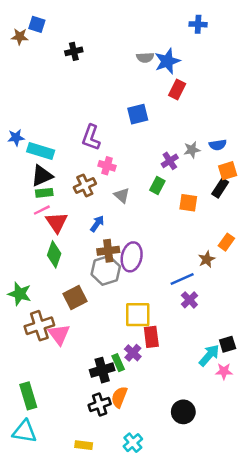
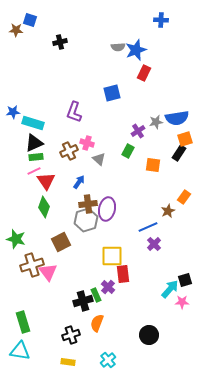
blue semicircle: (218, 145) -> (177, 118), size x1.6
pink cross: (107, 166) -> (87, 143), moved
black cross: (100, 404) -> (71, 335), moved

